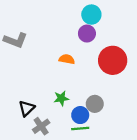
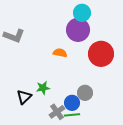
purple circle: (87, 34) -> (78, 30), size x1.5
green star: (61, 98) -> (43, 88), moved
gray cross: (41, 126) -> (57, 112), moved

